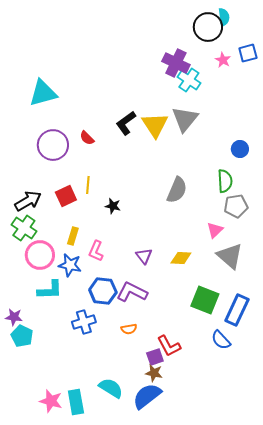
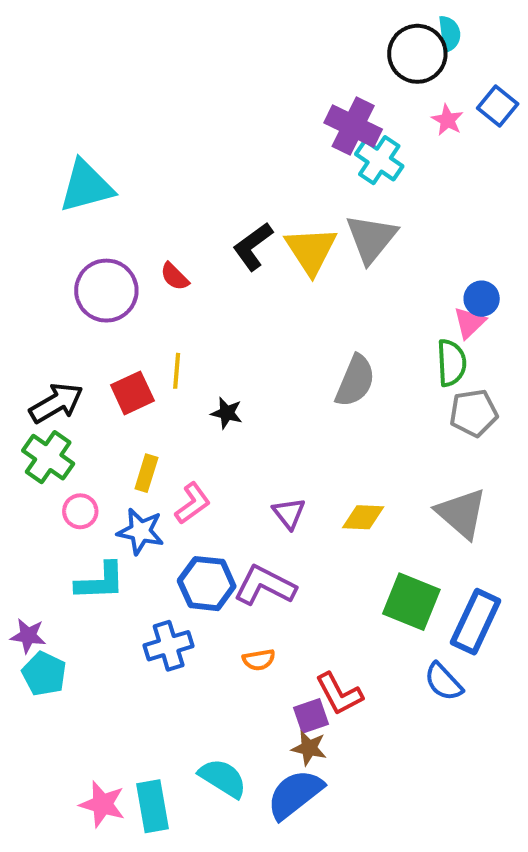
blue square: (248, 53) -> (498, 106), turned -36
pink triangle: (215, 230) -> (470, 323), moved
pink L-shape: (96, 251) -> (193, 503), turned -150
pink circle: (40, 255) -> (80, 511), size x0.6

